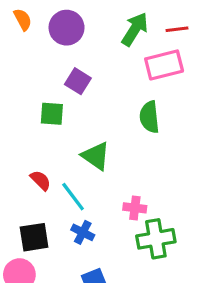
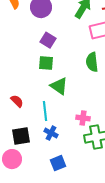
green square: (52, 114) -> (46, 63), moved
red semicircle: (41, 180) -> (17, 101), moved
cyan line: (73, 197) -> (45, 111), turned 30

